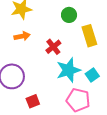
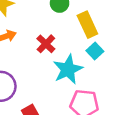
cyan square: (92, 75) -> (95, 51), moved

